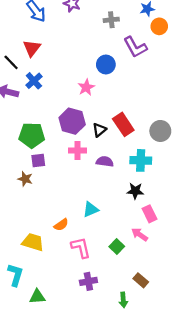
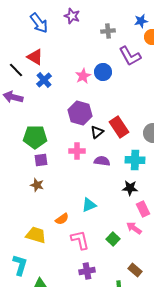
red triangle: (32, 48) -> (35, 57), turned -36
blue cross: (34, 81) -> (44, 80), moved
pink star: (86, 87) -> (83, 76), moved
purple hexagon: (72, 121) -> (80, 113), moved
brown star: (25, 179) -> (37, 185), moved

